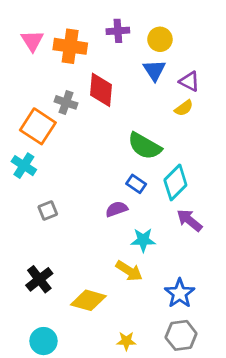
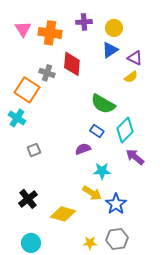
blue triangle: (154, 70) -> (110, 50), turned 30
blue star: (180, 293) -> (116, 204), moved
gray hexagon: (181, 335) -> (117, 239), moved

